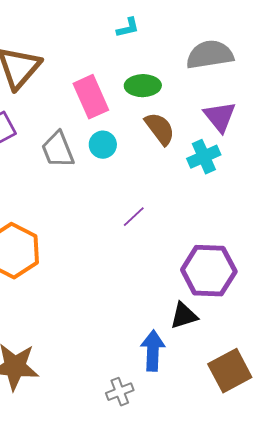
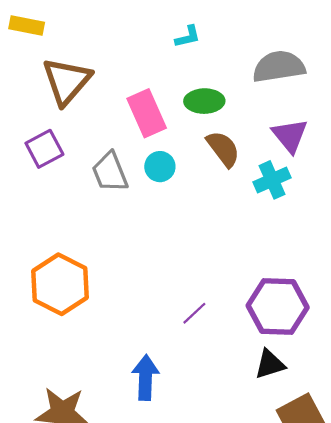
purple line: (134, 217) -> (194, 313), moved
black triangle: (184, 316) -> (270, 364), moved
blue arrow: (153, 351) -> (145, 378), moved

